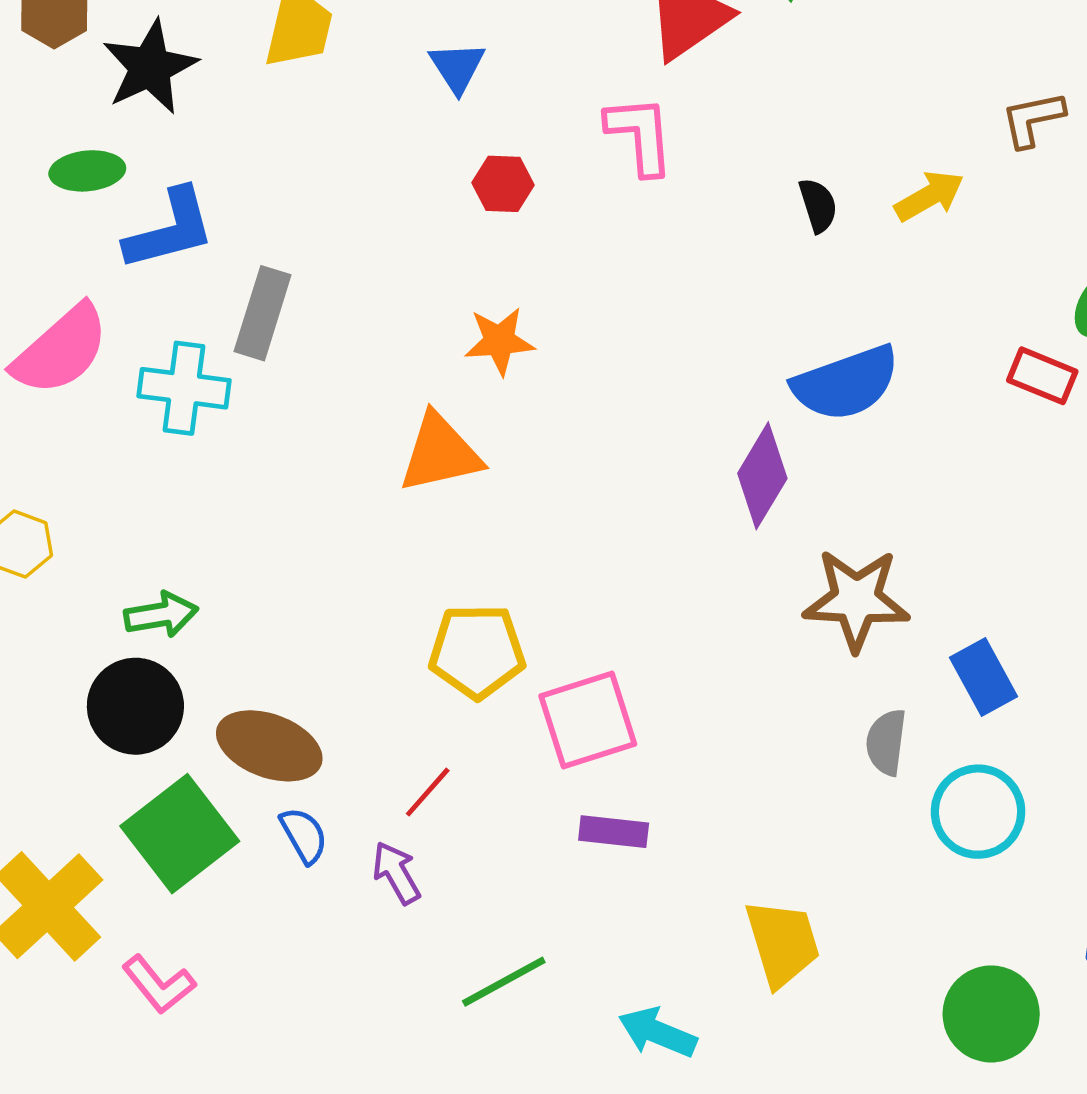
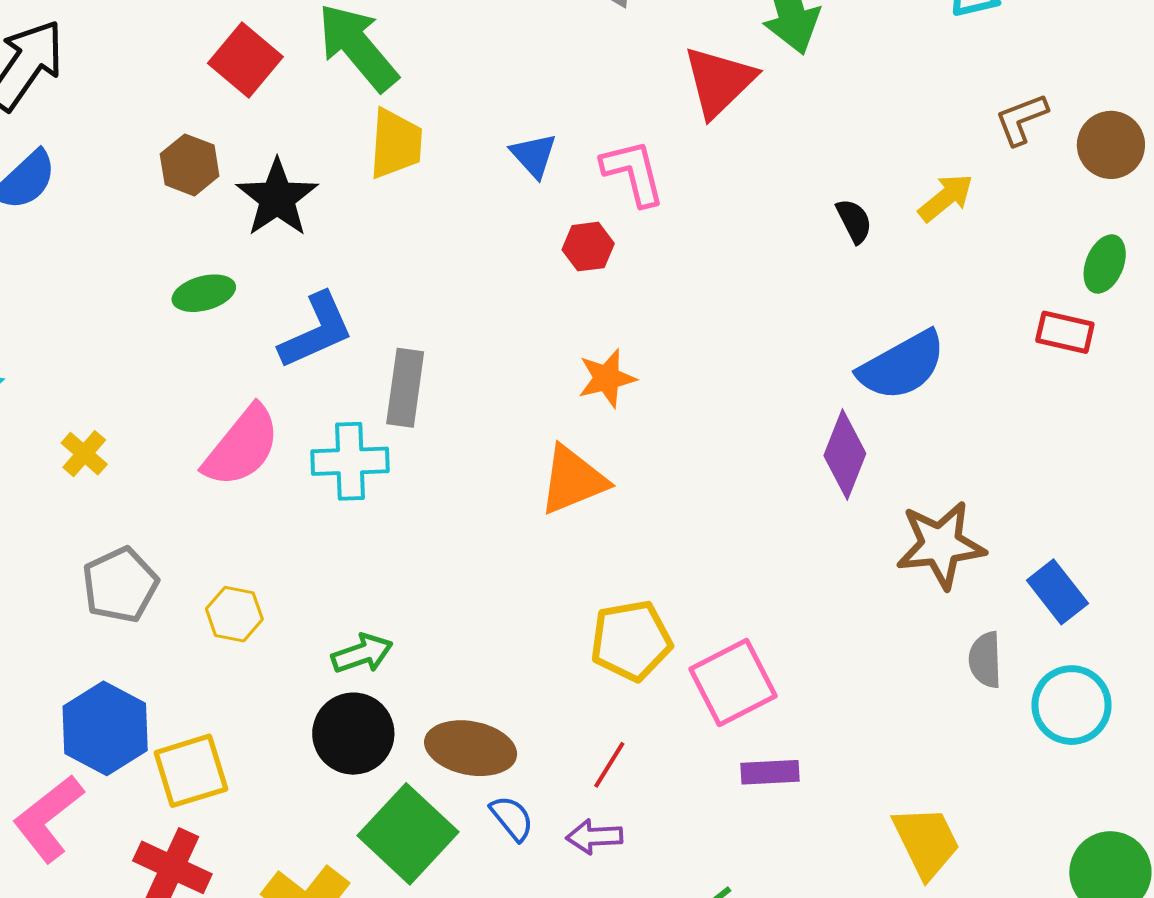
pink L-shape: (640, 135) -> (633, 173), moved
green ellipse: (87, 171) -> (204, 293), moved
purple arrow: (396, 873) -> (594, 837), turned -54

